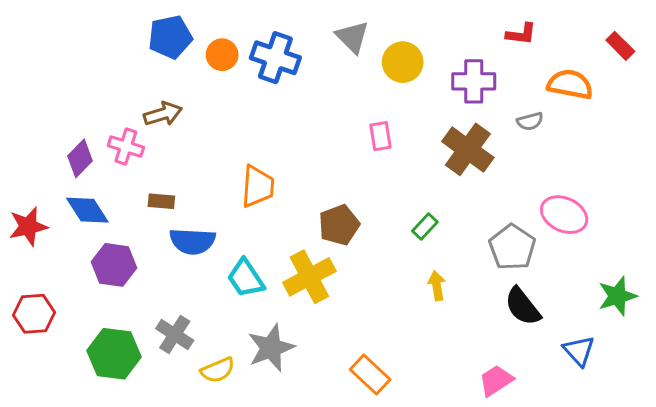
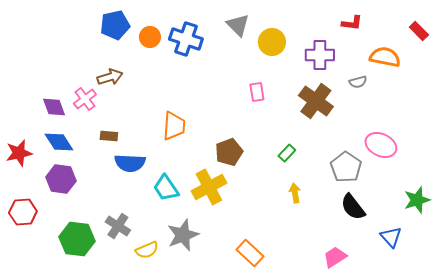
pink cross: (126, 147) -> (85, 99), turned 35
purple diamond: (80, 158) -> (54, 107), turned -65
purple hexagon: (114, 265) -> (61, 179), moved

